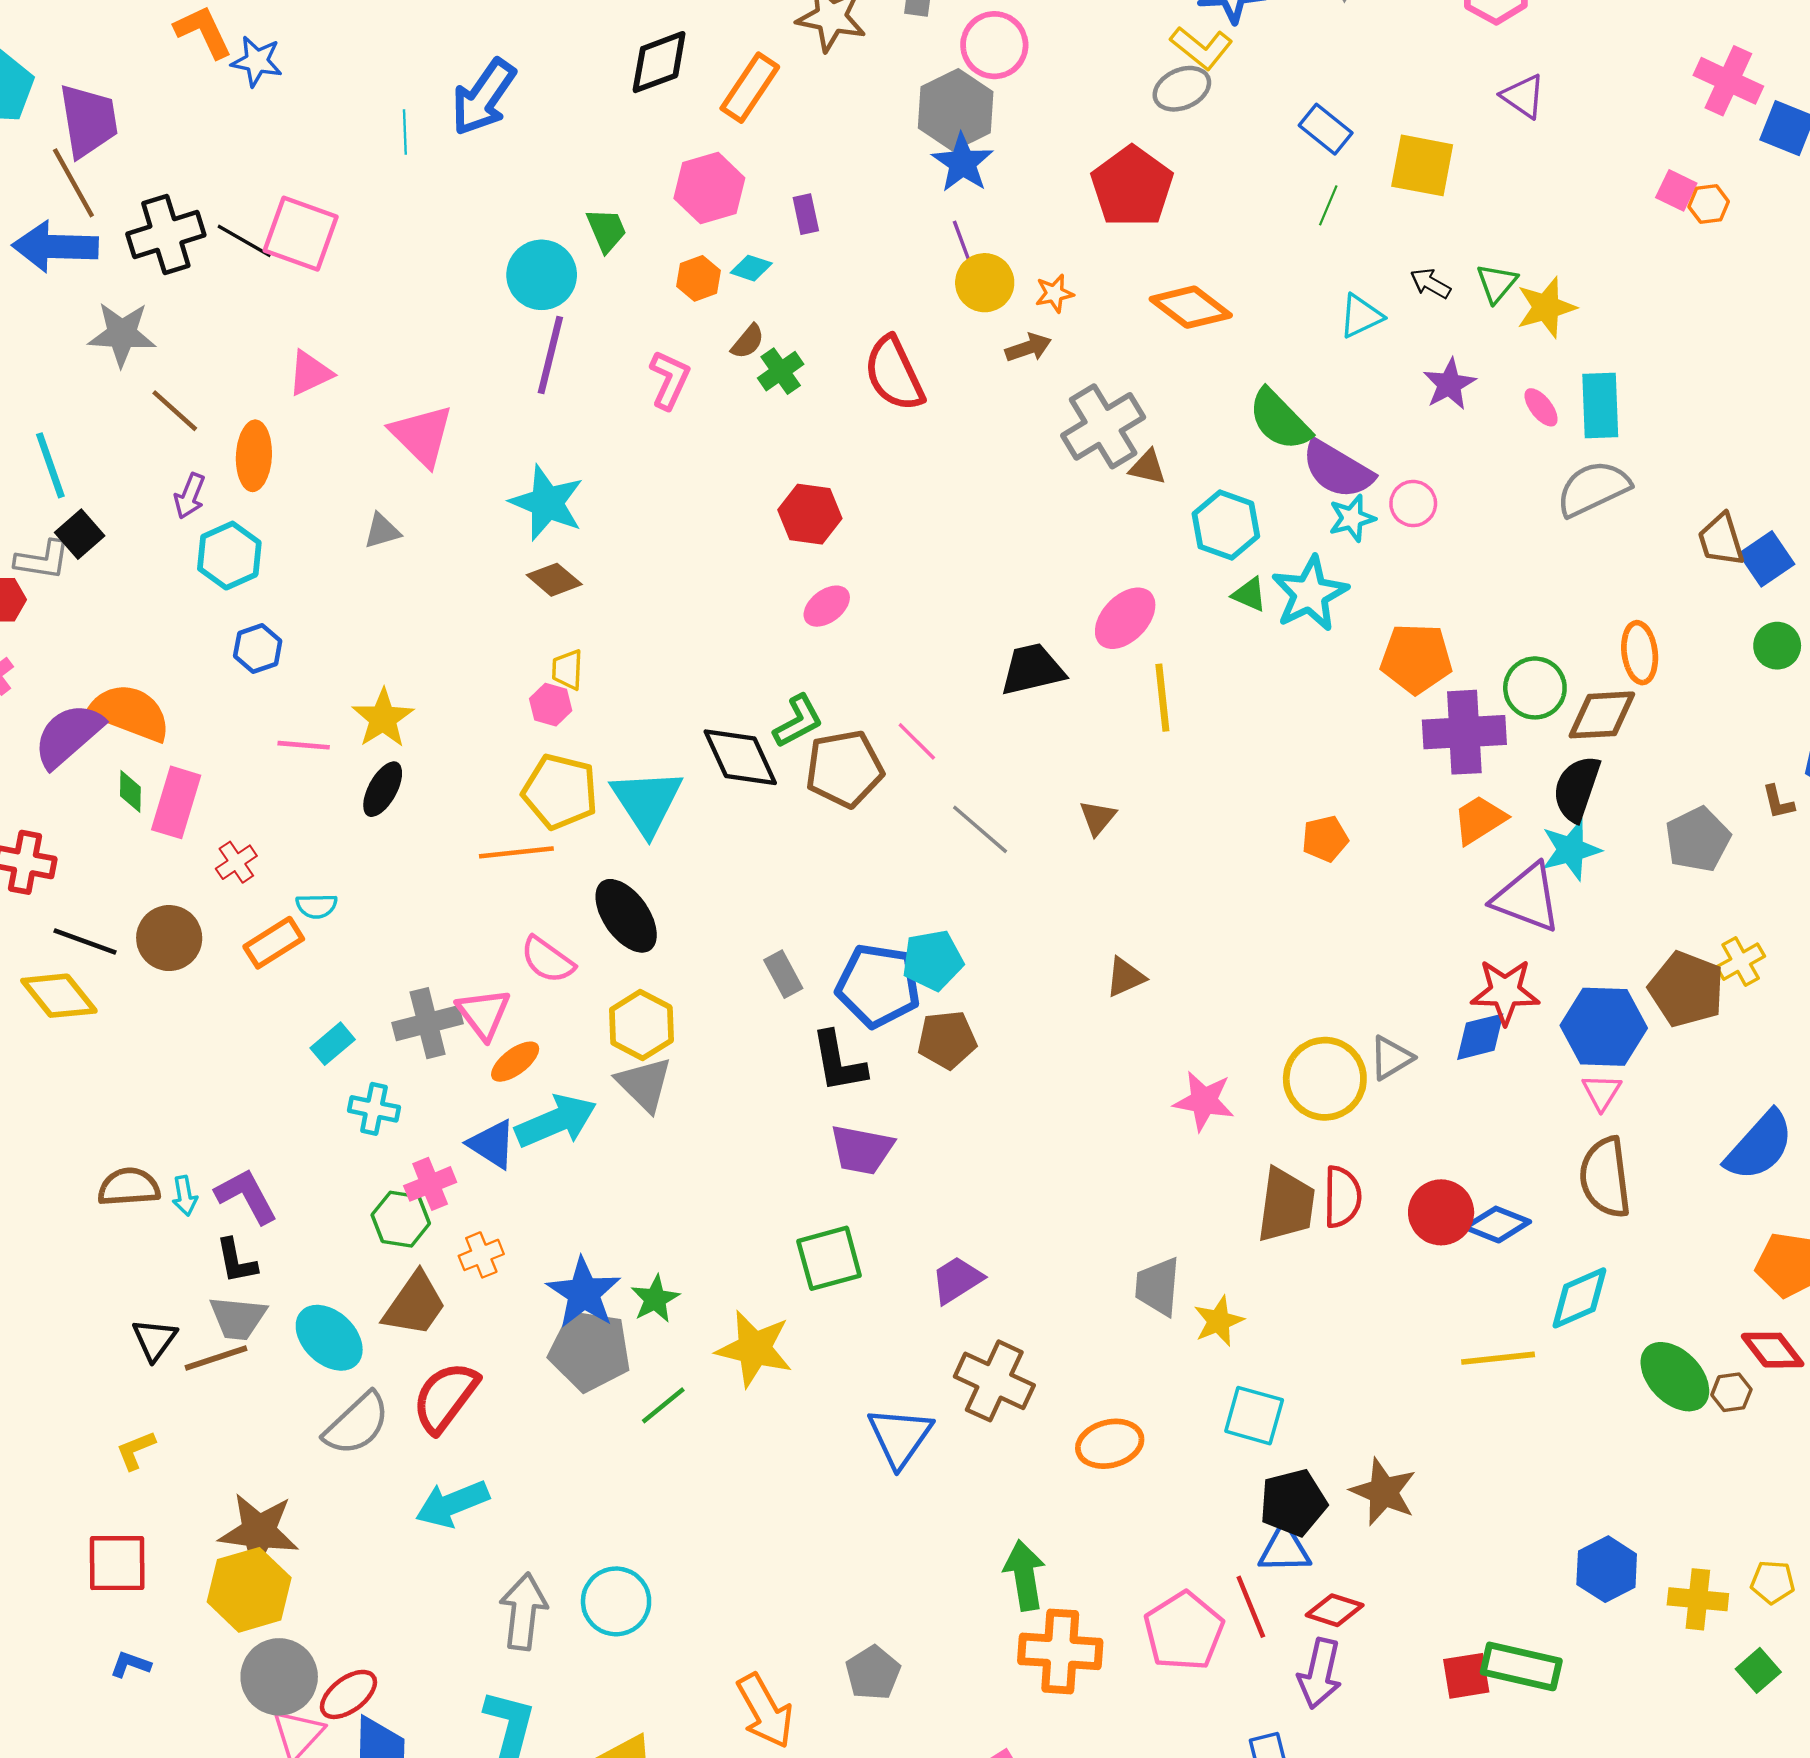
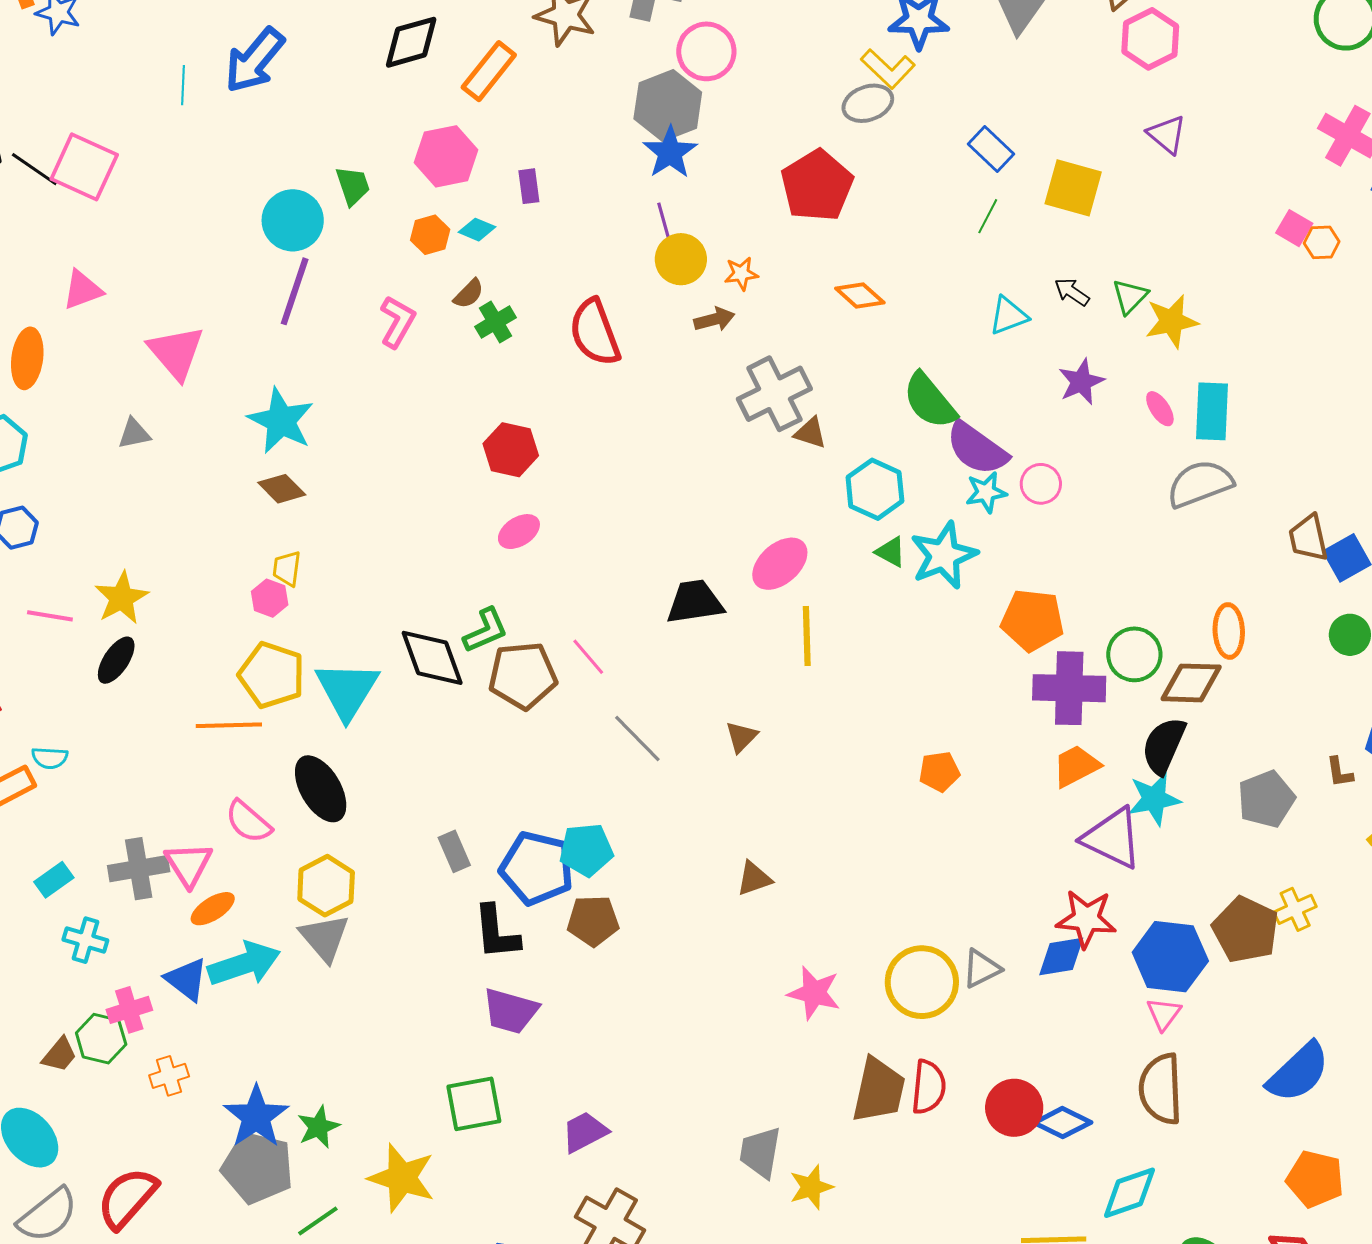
orange diamond: (1191, 307) -> (860, 296), size x0.7
brown trapezoid: (415, 1304) -> (59, 1055), moved, size x0.6

